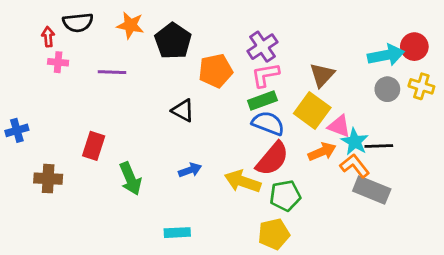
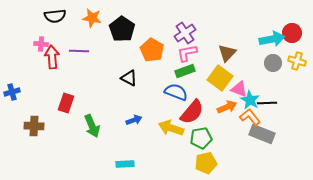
red arrow: (48, 37) -> (52, 57), moved, size x1.6
orange pentagon: (216, 71) -> (152, 50), turned -30
blue semicircle: (268, 123) -> (176, 92), moved
yellow pentagon: (274, 234) -> (206, 163), moved

